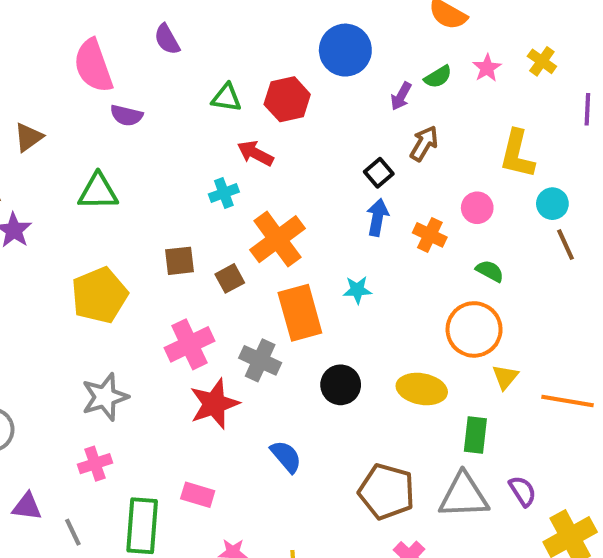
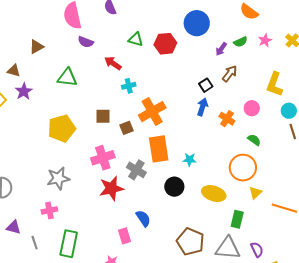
red arrow: (255, 153) -> (113, 63), moved
cyan star: (357, 290) -> (190, 160), moved
pink rectangle: (198, 495) -> (125, 236), moved, turned 49

